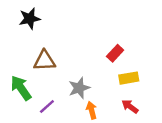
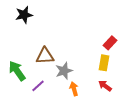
red rectangle: (115, 53) -> (110, 43), moved
brown triangle: (44, 61) -> (45, 56), moved
yellow rectangle: (129, 78) -> (104, 63), turned -70

